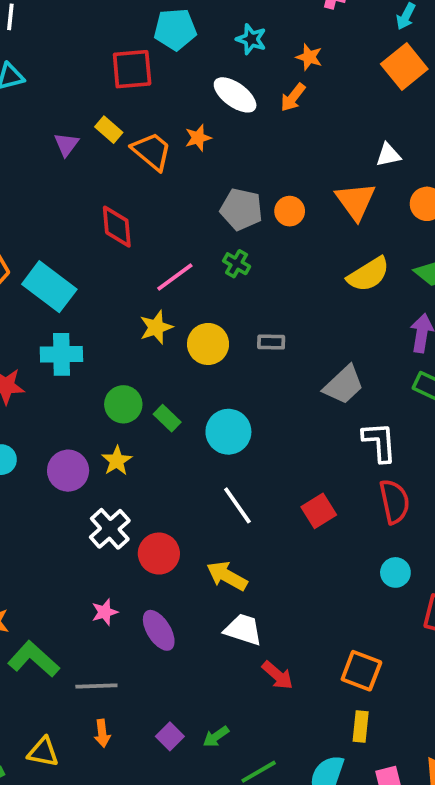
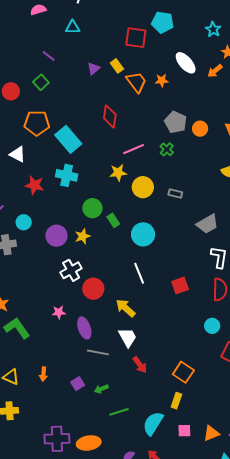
cyan star: (251, 39) -> (213, 29), moved
white trapezoid: (243, 630) -> (128, 337), turned 30
gray line: (96, 686) -> (98, 352), moved

